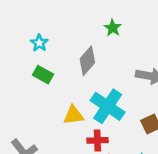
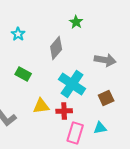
green rectangle: (43, 75) -> (23, 74), moved
yellow triangle: (73, 115) -> (41, 106), moved

